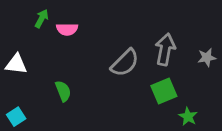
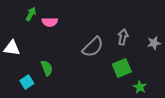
gray arrow: (165, 49) -> (123, 37), size x0.7
cyan square: (16, 117) -> (27, 82), moved

